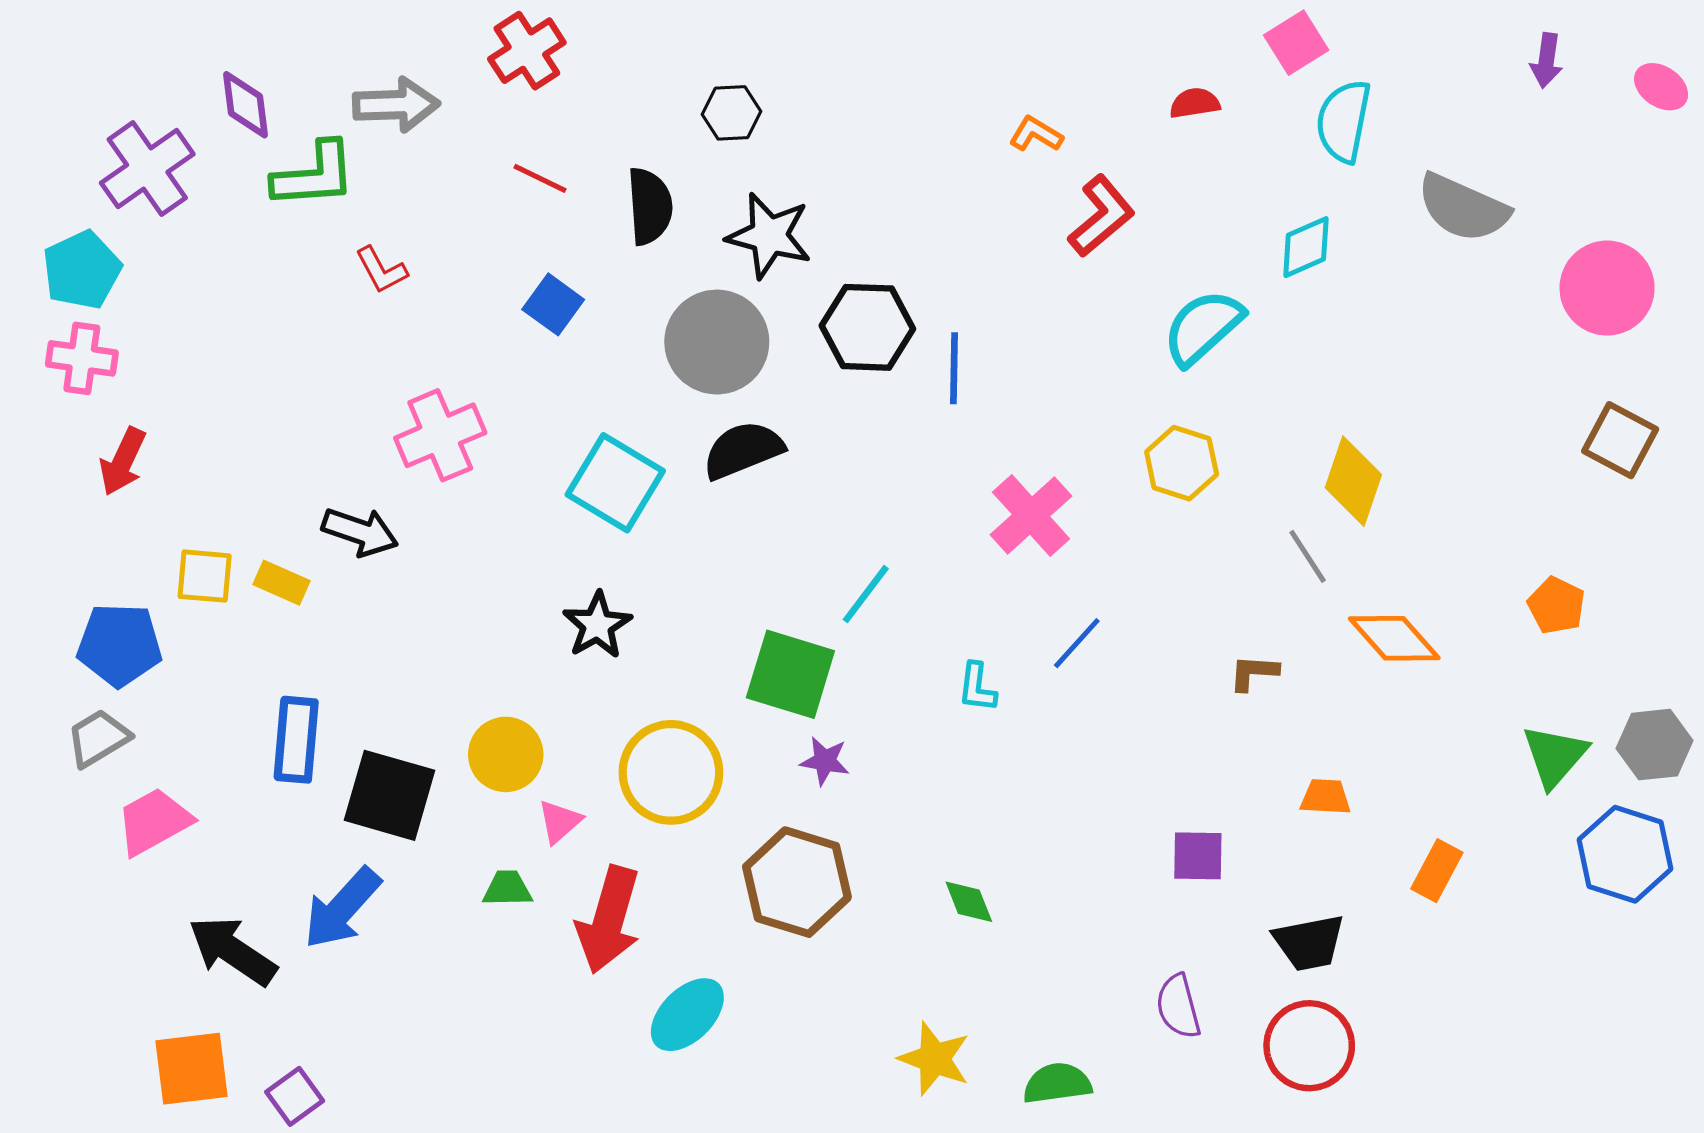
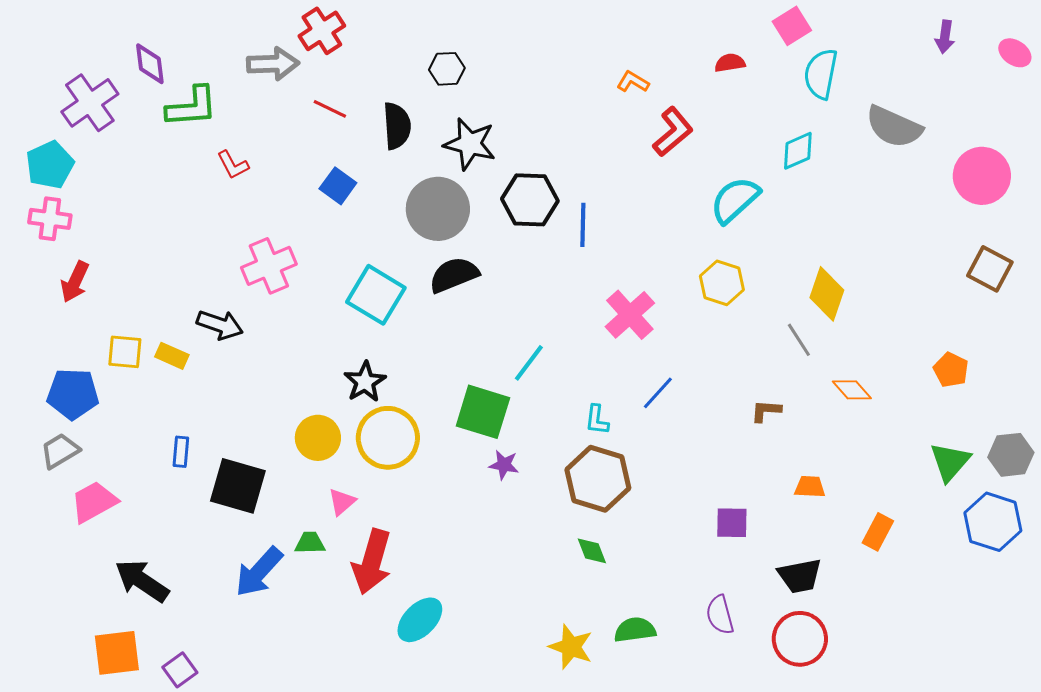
gray arrow: (396, 105) -> (273, 64), moved
orange diamond: (1394, 638) -> (852, 390), size x0.7
blue rectangle: (296, 740) -> (181, 452), size x0.6
yellow circle: (506, 754) -> (318, 438), moved
yellow circle: (671, 772) -> (388, 438), moved
brown hexagon: (797, 882) -> (598, 479), moved
blue arrow: (342, 908) -> (259, 572), moved
green semicircle: (1057, 1083) -> (635, 630), moved

